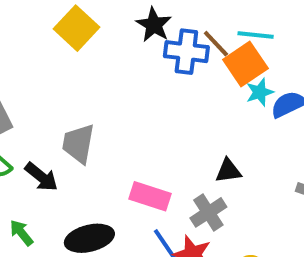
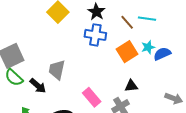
blue cross: (186, 52) -> (95, 35), moved
orange square: (245, 64) -> (127, 52), moved
pink rectangle: (150, 196) -> (92, 97), turned 30

